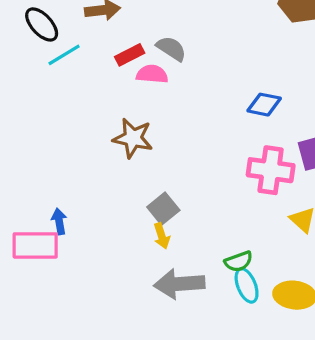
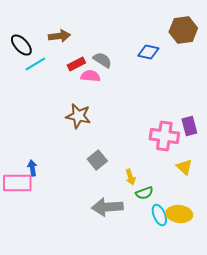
blue diamond: (264, 105) -> (148, 52), moved
yellow arrow: (162, 236) -> (130, 177), moved
cyan ellipse: (247, 285) -> (159, 215), moved

